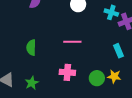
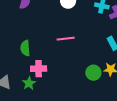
pink cross: (67, 72) -> (39, 69), moved

